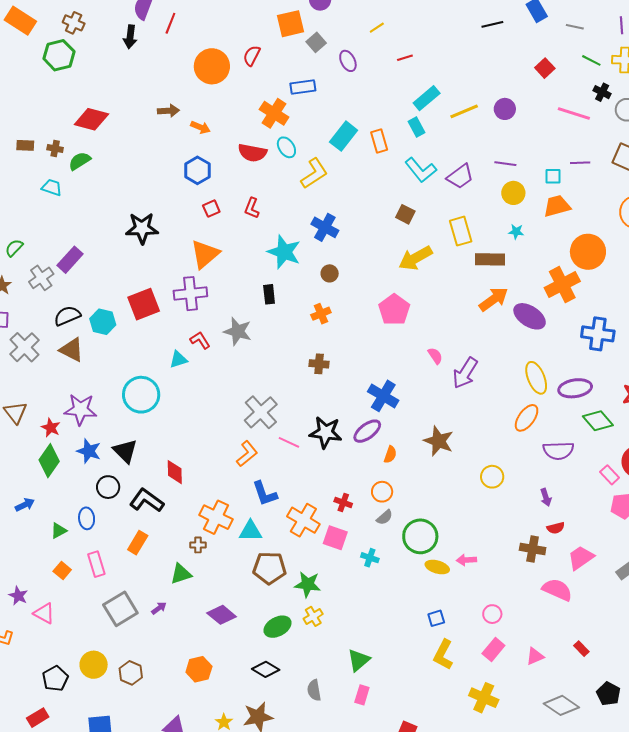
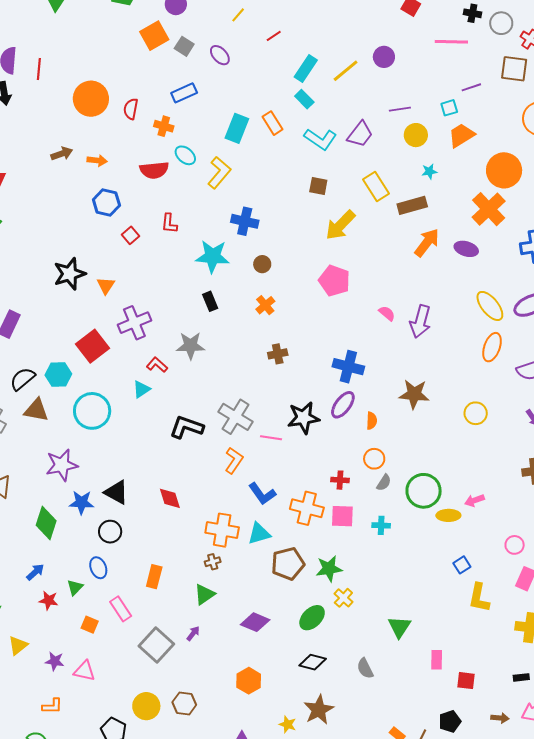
red semicircle: (252, 56) -> (131, 109), moved
orange cross: (274, 113) -> (164, 126), size x0.7
orange triangle: (205, 254) -> (106, 286), moved, size x0.6
purple ellipse: (530, 316) -> (466, 249), size x0.7
cyan circle: (141, 395) -> (92, 411), moved
red star: (51, 428) -> (49, 600), moved
black L-shape: (147, 500) -> (186, 427), moved
pink rectangle: (362, 695) -> (437, 660), moved

